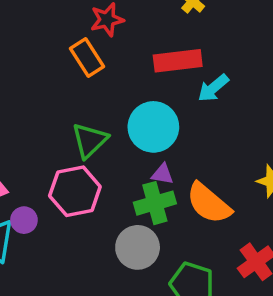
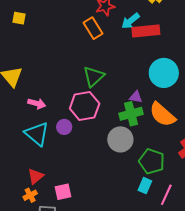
cyan arrow: (213, 88) -> (130, 21), moved
cyan circle: (153, 127) -> (164, 73), moved
purple circle: (24, 220) -> (64, 127), moved

